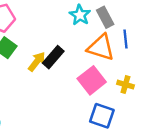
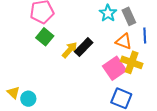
orange triangle: (101, 47) -> (124, 41), size x0.7
yellow cross: (125, 85) -> (132, 62), moved, size x1.5

